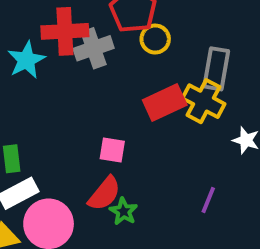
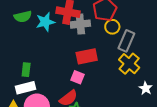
gray rectangle: (216, 69) -> (126, 41), moved
red rectangle: (165, 103) -> (87, 56), moved

